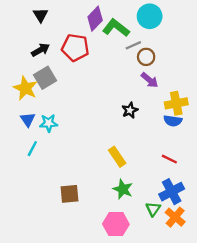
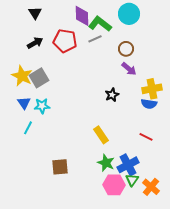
purple diamond: (95, 19) -> (82, 16), turned -45
gray line: (133, 45) -> (95, 39), moved
gray square: (45, 78) -> (39, 78), moved
blue cross: (172, 192) -> (128, 165), moved
pink hexagon: (116, 224) -> (114, 185), moved

